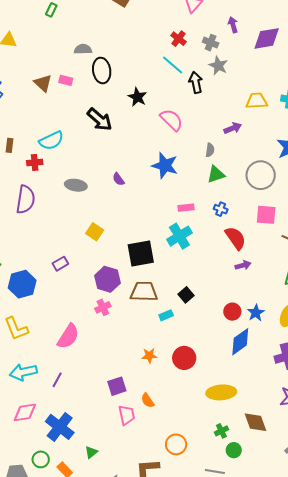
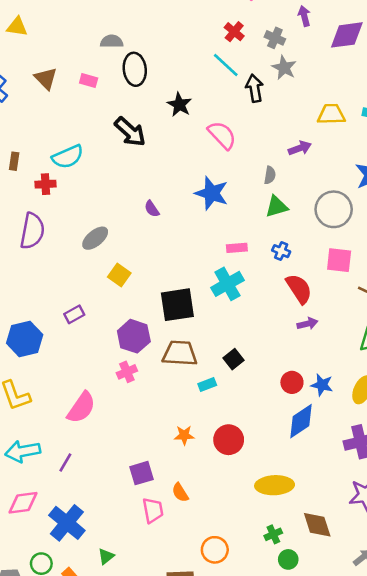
brown triangle: (43, 83) -> (46, 78), moved
gray ellipse: (76, 185) -> (95, 238), moved, turned -50
blue star: (256, 313) -> (322, 385), turned -30

